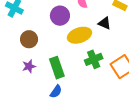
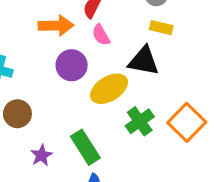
black triangle: (105, 23) -> (144, 61), size x1.5
brown circle: (29, 39) -> (17, 114), moved

